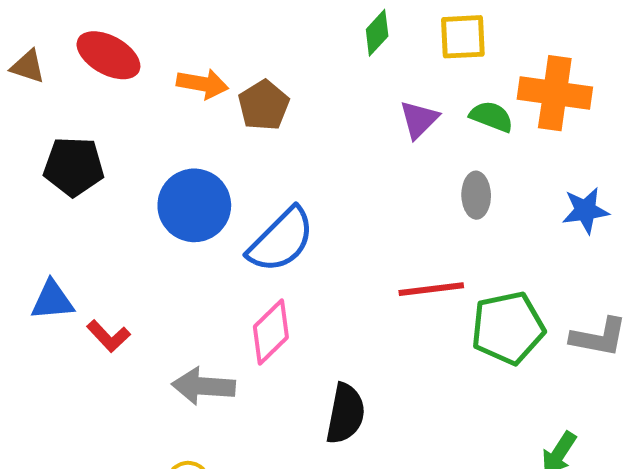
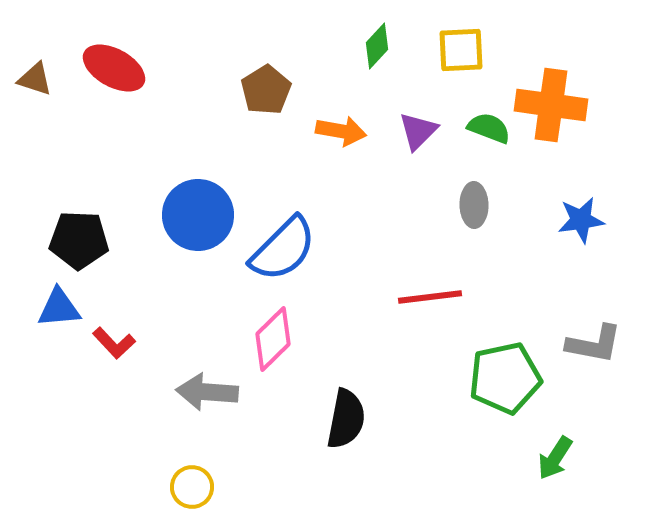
orange arrow: (202, 84) -> (341, 131), moved
brown pentagon: (264, 105) -> (266, 90), moved
black pentagon: (74, 167) -> (79, 240), moved
green pentagon: (508, 328) -> (505, 378), moved

